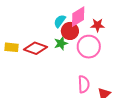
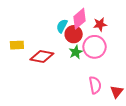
green star: (61, 43) -> (76, 52), moved
yellow rectangle: (11, 47) -> (17, 45), moved

